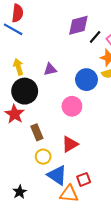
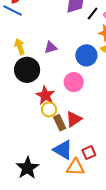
red star: (15, 114) -> (45, 95), moved
brown rectangle: (37, 132) -> (60, 123), moved
yellow circle: (43, 157) -> (49, 109), moved
black star: (20, 192) -> (27, 168), size x1.6

